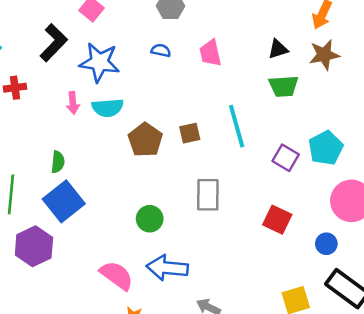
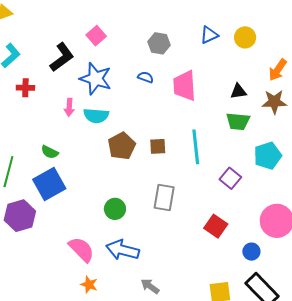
pink trapezoid: (210, 53) -> (184, 86), size x1.4
cyan pentagon: (326, 148) -> (268, 156), moved
green semicircle: (58, 162) -> (50, 152), turned 102

